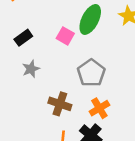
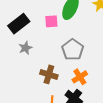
pink square: (65, 36) -> (51, 21), turned -32
black rectangle: (23, 38) -> (19, 24), size x1.5

